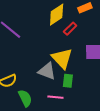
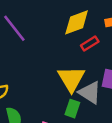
gray triangle: (47, 71) -> (90, 93), moved

